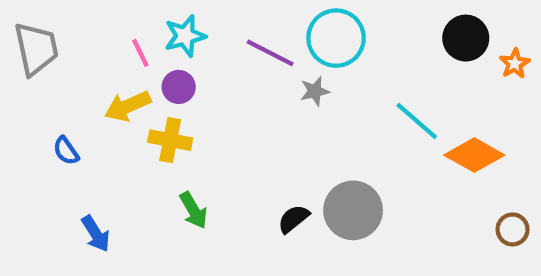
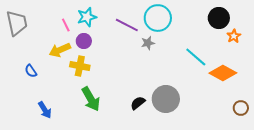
orange star: (515, 64) -> (234, 36), moved
green arrow: (194, 210) -> (91, 99), size x1.4

